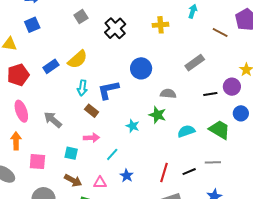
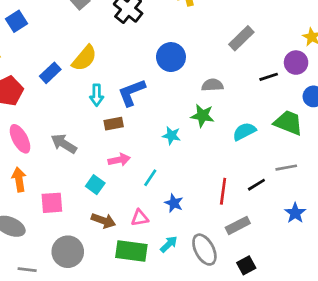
brown rectangle: (92, 111) -> (114, 124), turned -40
cyan square: (71, 153) -> (95, 185), turned 32

